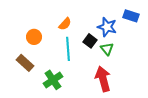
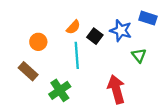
black square: (90, 41) -> (95, 36), moved
green triangle: (107, 49) -> (139, 55), moved

